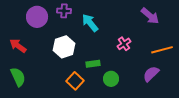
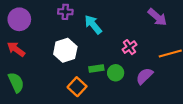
purple circle: (37, 17) -> (19, 19), moved
purple semicircle: (151, 74) -> (144, 76), moved
green circle: (111, 79) -> (116, 73), moved

